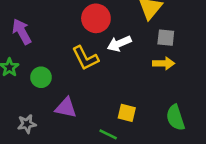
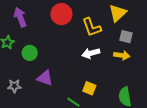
red circle: (96, 18) -> (61, 14), moved
white arrow: (119, 44) -> (91, 53), moved
yellow L-shape: (85, 58) -> (92, 27), moved

